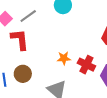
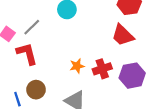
red cross: (86, 65) -> (102, 69), turned -36

